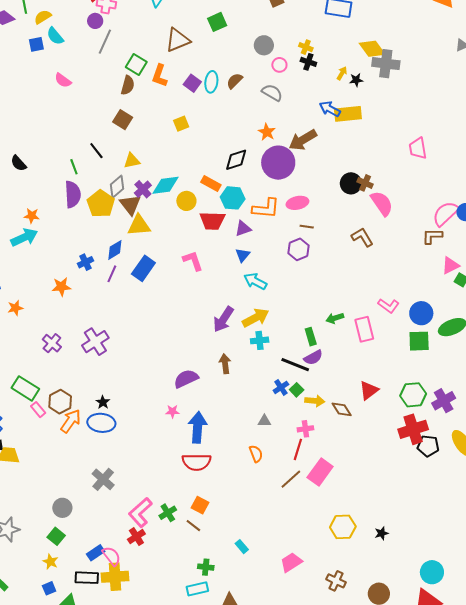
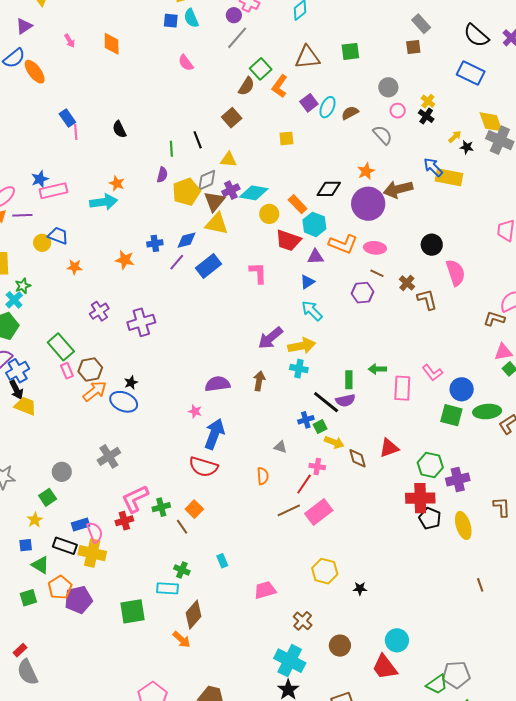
brown cross: (365, 183) -> (407, 283), moved
purple semicircle: (73, 194) -> (162, 175), size x0.6

